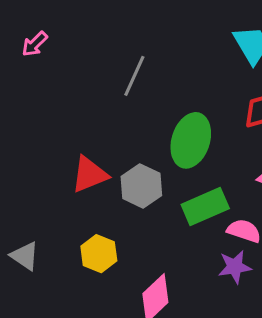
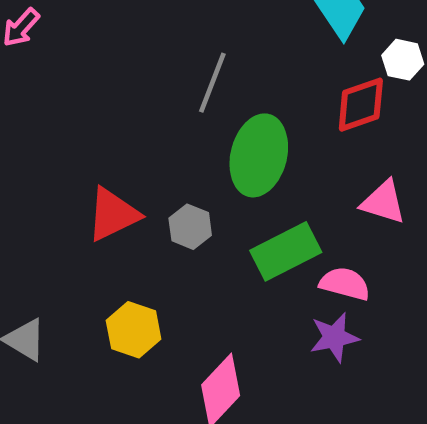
gray line: (134, 76) -> (212, 83), moved
gray hexagon: (141, 186) -> (190, 227), size x0.7

